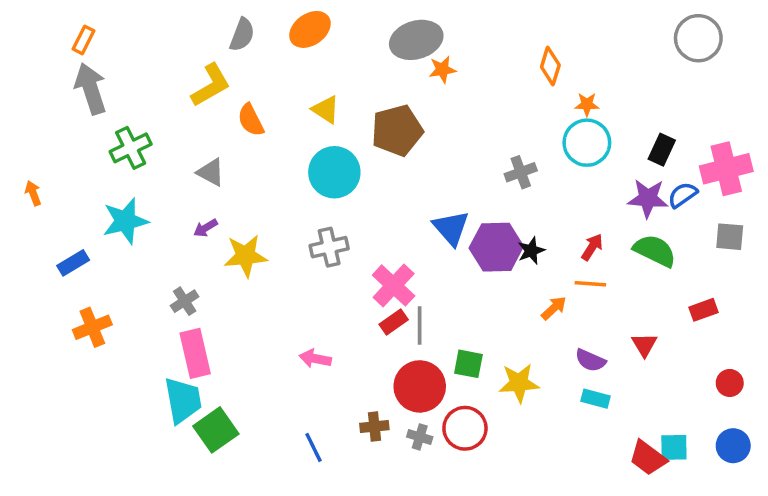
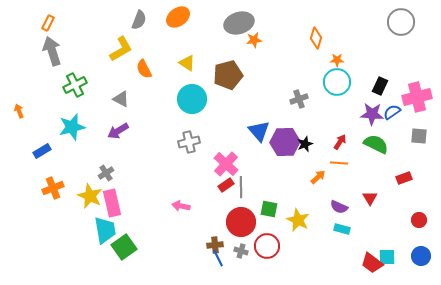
purple arrow: (205, 228) -> (118, 131), size x1.5
yellow star: (246, 256) -> (90, 196), moved, turned 30
yellow star: (519, 383) -> (298, 220), turned 30
blue line: (313, 447) -> (218, 258), moved

